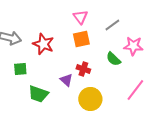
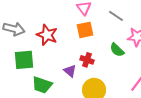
gray line: (112, 25) -> (116, 16), turned 70
green square: (20, 69) -> (24, 60), size x1.5

